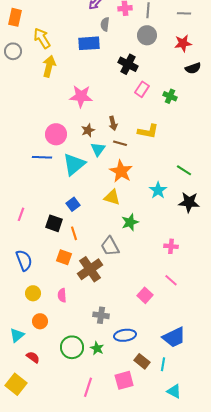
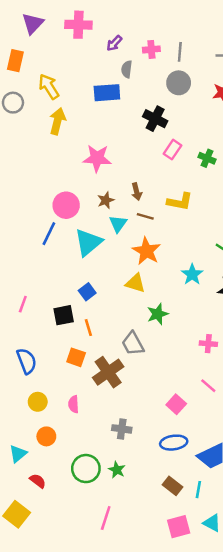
blue line: (42, 157) -> (49, 234), turned -66
black square: (54, 223) -> (64, 315), turned -30
blue ellipse: (125, 335) -> (174, 443), moved
pink square: (124, 380) -> (179, 527), moved

